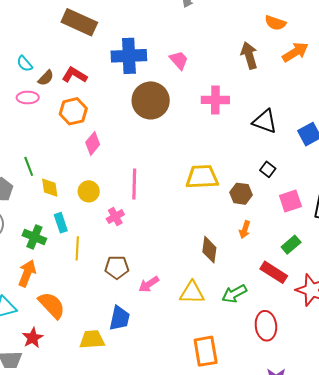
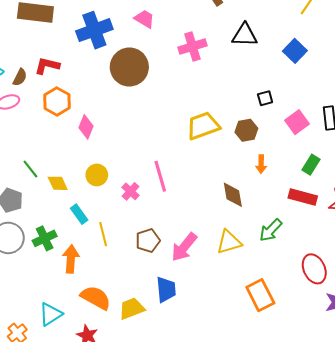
black triangle: (265, 121) -> (245, 35), moved
black square: (268, 169) -> (265, 98), turned -35
pink line: (134, 184) -> (160, 176), moved
green cross: (34, 237) -> (45, 238), moved, turned -30
orange arrow: (27, 273) -> (71, 259), moved
pink arrow: (149, 284) -> (184, 247), size x1.4
red ellipse: (266, 326) -> (314, 269), moved
yellow trapezoid: (92, 339) -> (132, 309), moved

